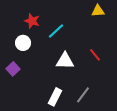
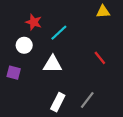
white triangle: (65, 61) -> (53, 64), moved
purple square: (13, 69) -> (14, 73), turned -32

